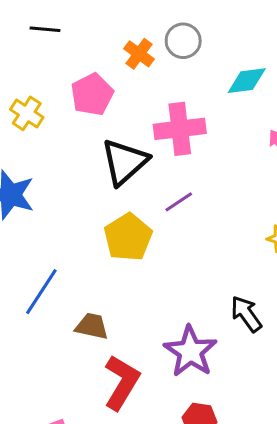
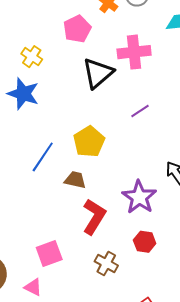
yellow cross: (27, 113) -> (32, 57), moved
purple line: (179, 202) -> (140, 111), moved
yellow pentagon: (128, 237) -> (89, 142), moved

